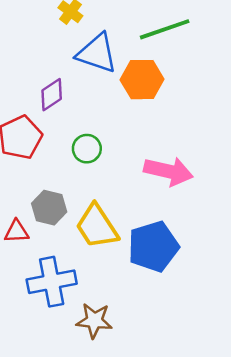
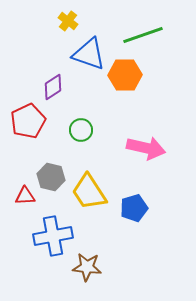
blue pentagon: (153, 247) -> (134, 208), size x0.7

